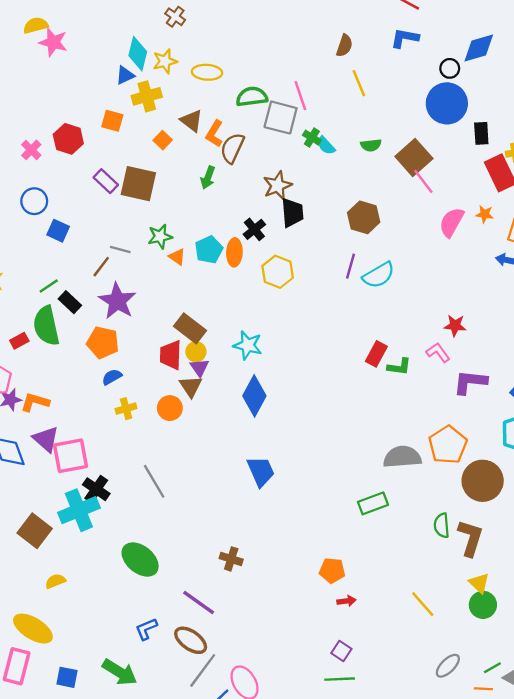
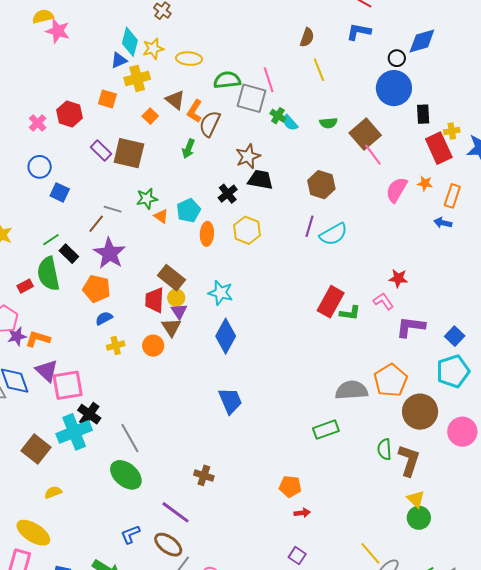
black trapezoid: (292, 213) -> (260, 180), turned -76
orange ellipse: (234, 252) -> (207, 234), moved
red rectangle: (376, 354) -> (331, 302), size x1.4
gray line: (154, 481) -> (130, 438), moved
yellow line: (423, 604) -> (370, 553), moved

